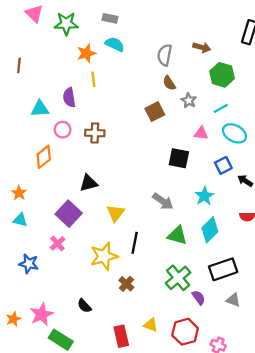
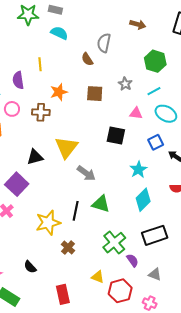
green star: (66, 24) -> (28, 15), moved
brown arrow: (202, 47) -> (138, 24), moved
orange star: (86, 53) -> (59, 92), moved
brown semicircle: (169, 83) -> (87, 59), moved
brown square: (155, 112) -> (95, 94), turned 30
gray arrow: (163, 201) -> (86, 173), moved
yellow triangle: (115, 213) -> (66, 147), moved, size x1.4
green triangle: (177, 235) -> (101, 204), moved
gray triangle: (233, 300) -> (155, 274), moved
yellow triangle: (151, 325) -> (98, 277), moved

